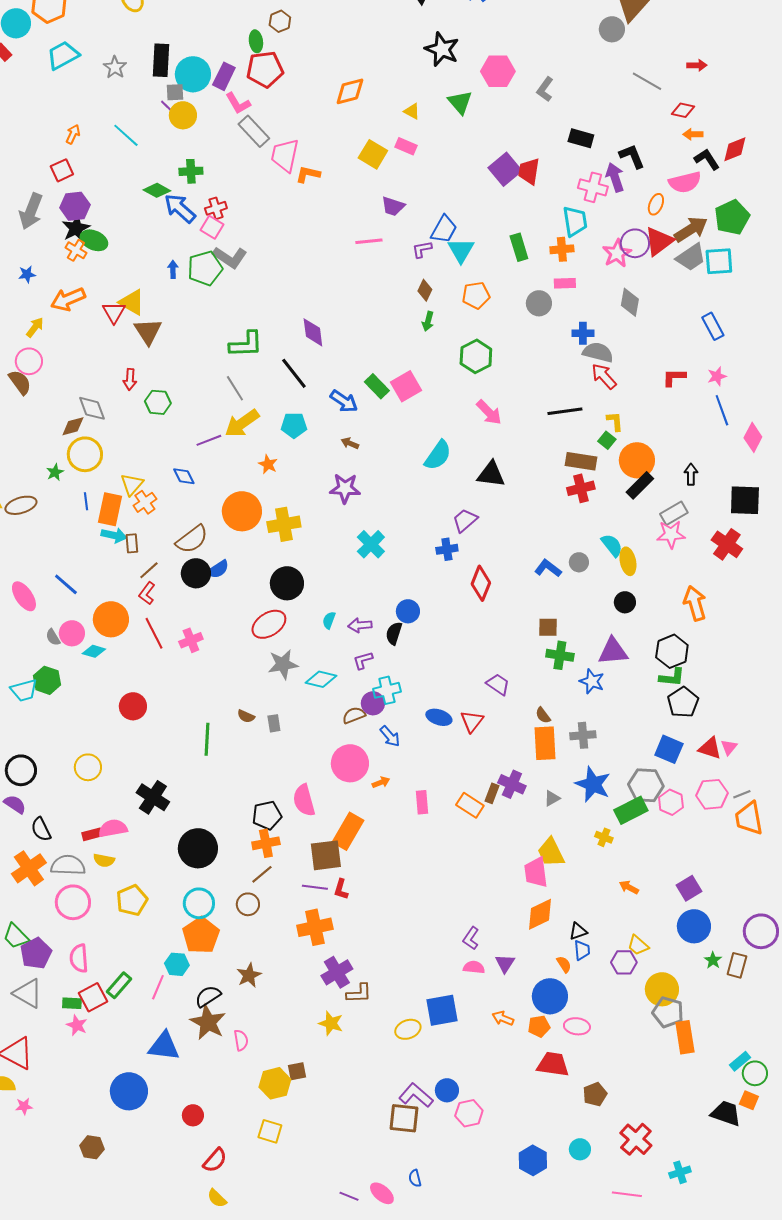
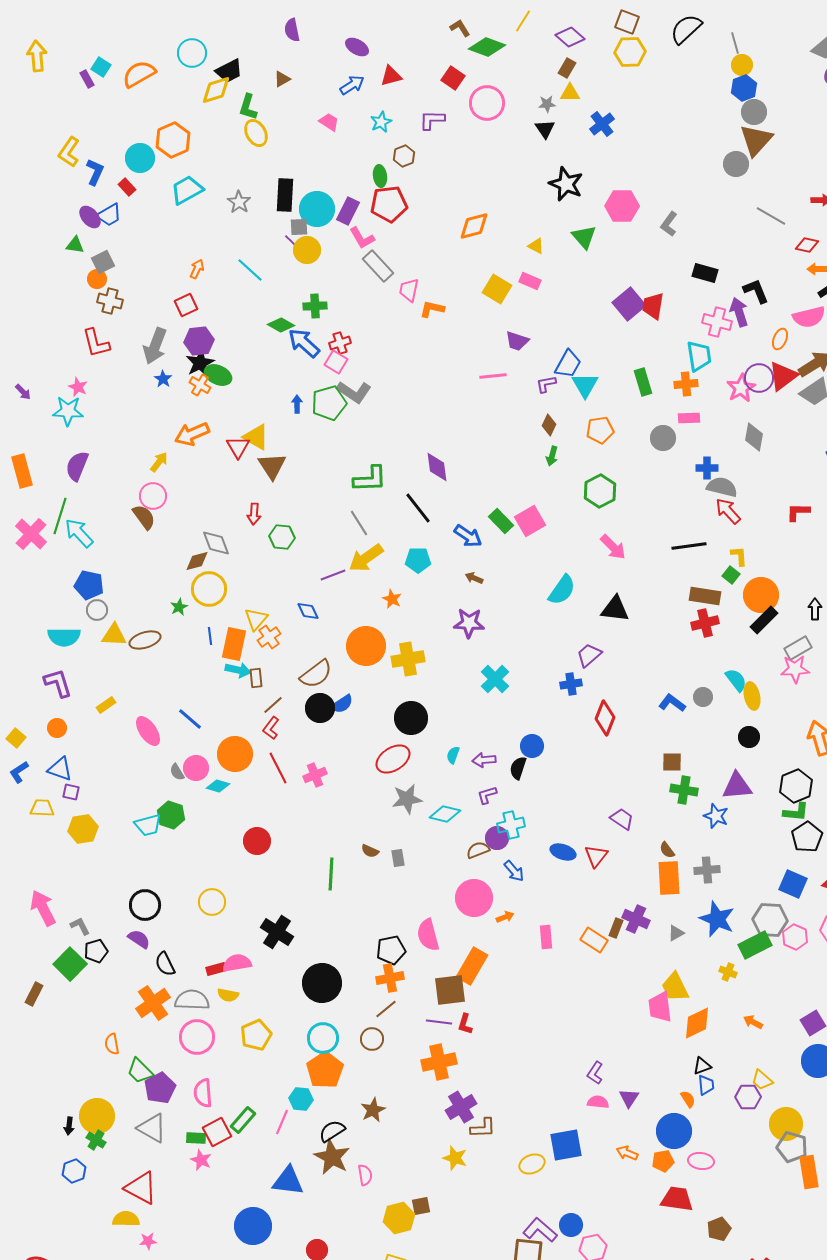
pink trapezoid: (285, 155) -> (409, 290), size x0.7
blue star: (27, 274) -> (163, 379), moved, turned -30
orange diamond: (540, 914) -> (697, 1023), moved

